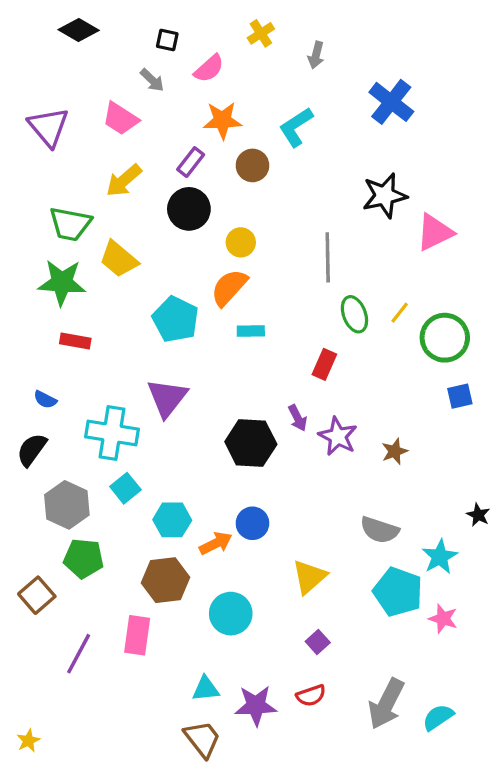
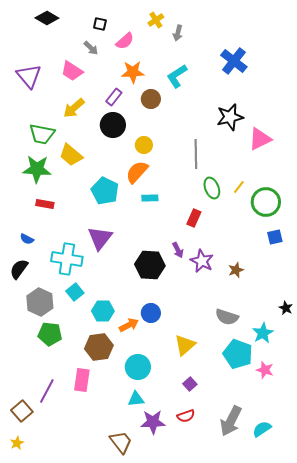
gray arrow: (316, 55) -> (178, 33), moved
brown square: (37, 595) -> (22, 411), moved
cyan triangle: (206, 689) -> (136, 399), moved

